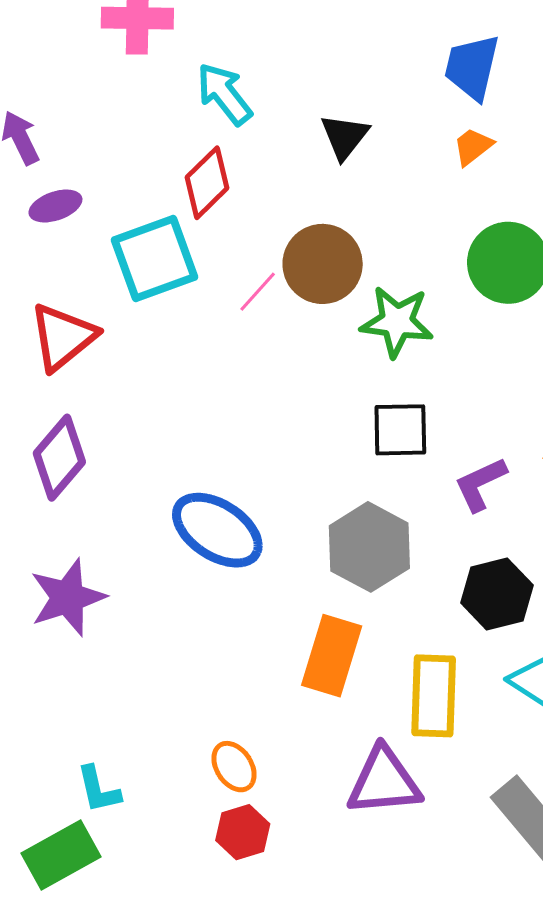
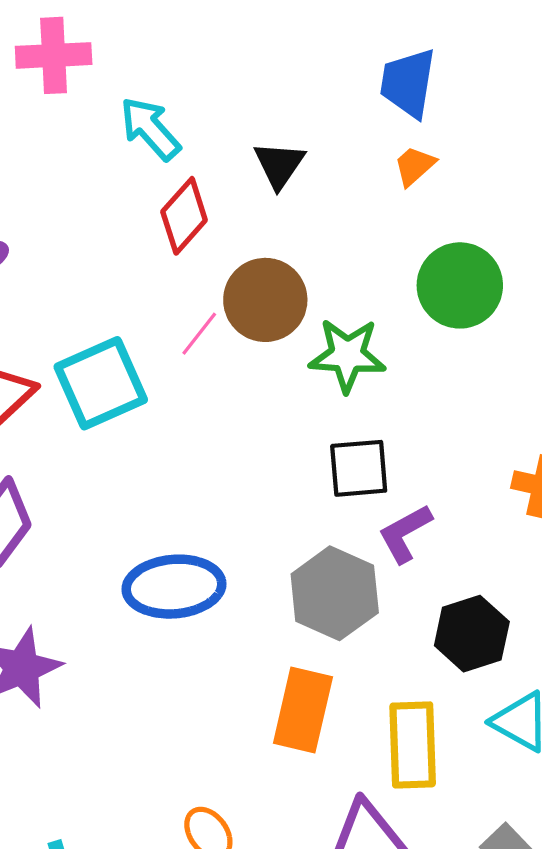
red diamond: (207, 183) -> (184, 216), moved
cyan square: (154, 259) -> (101, 383), moved
purple L-shape: (480, 484) -> (405, 533), moved
blue ellipse: (217, 530) -> (174, 587), turned -34

